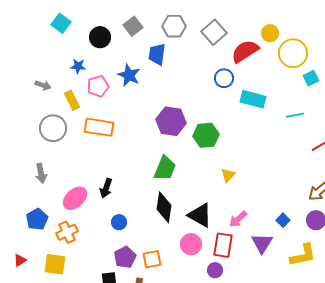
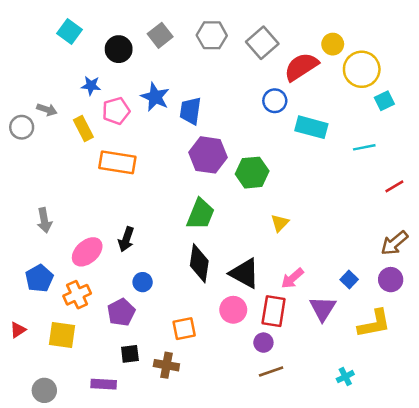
blue trapezoid: (157, 54) -> (190, 111), moved
gray circle: (53, 128) -> (22, 127), moved, size x0.7
purple pentagon: (125, 257) -> (121, 312), moved

